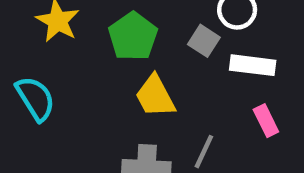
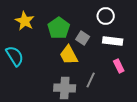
gray square: (204, 41) -> (83, 38), moved

